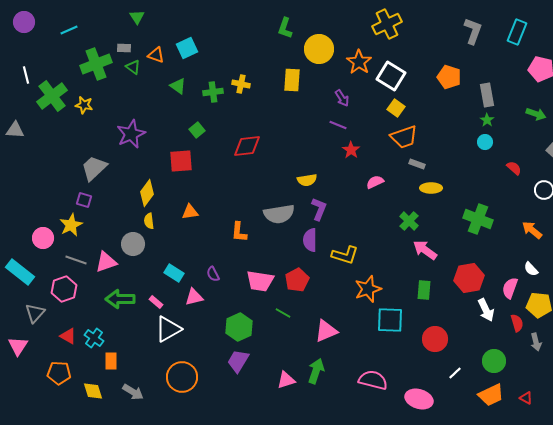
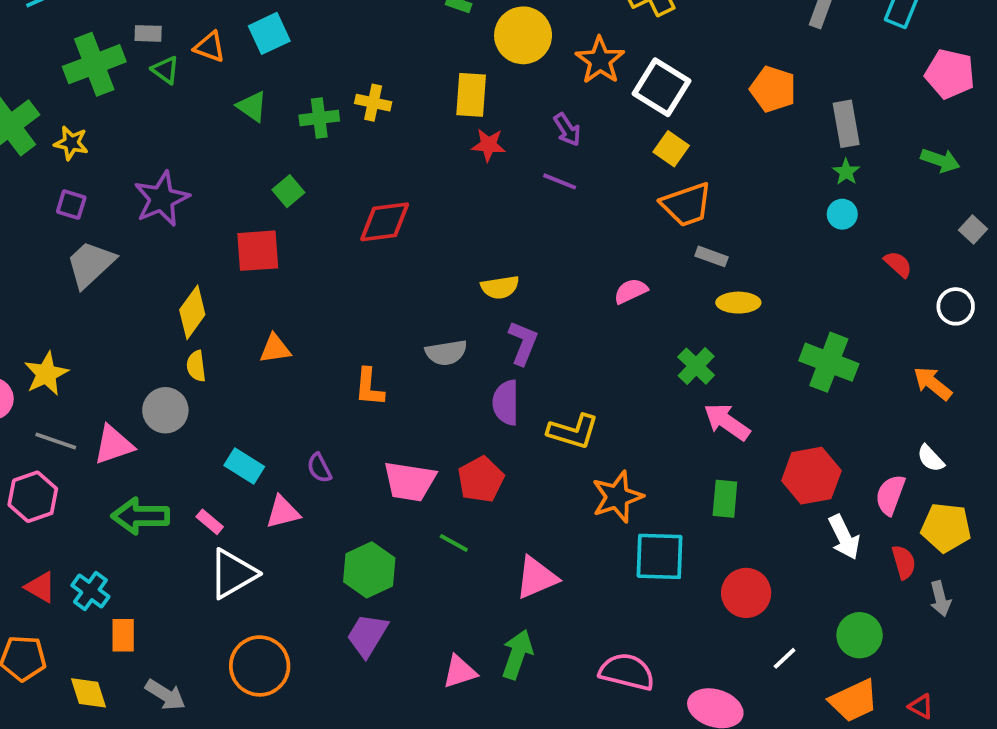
red star: (351, 150) -> (488, 145), moved, turned -30
purple square: (84, 200) -> (71, 205), moved
gray semicircle: (279, 214) -> (446, 353), size x0.7

